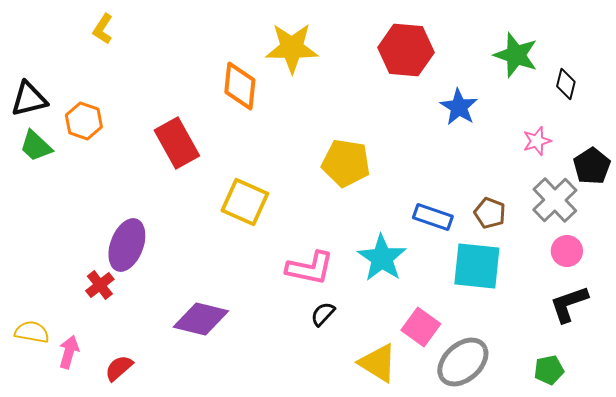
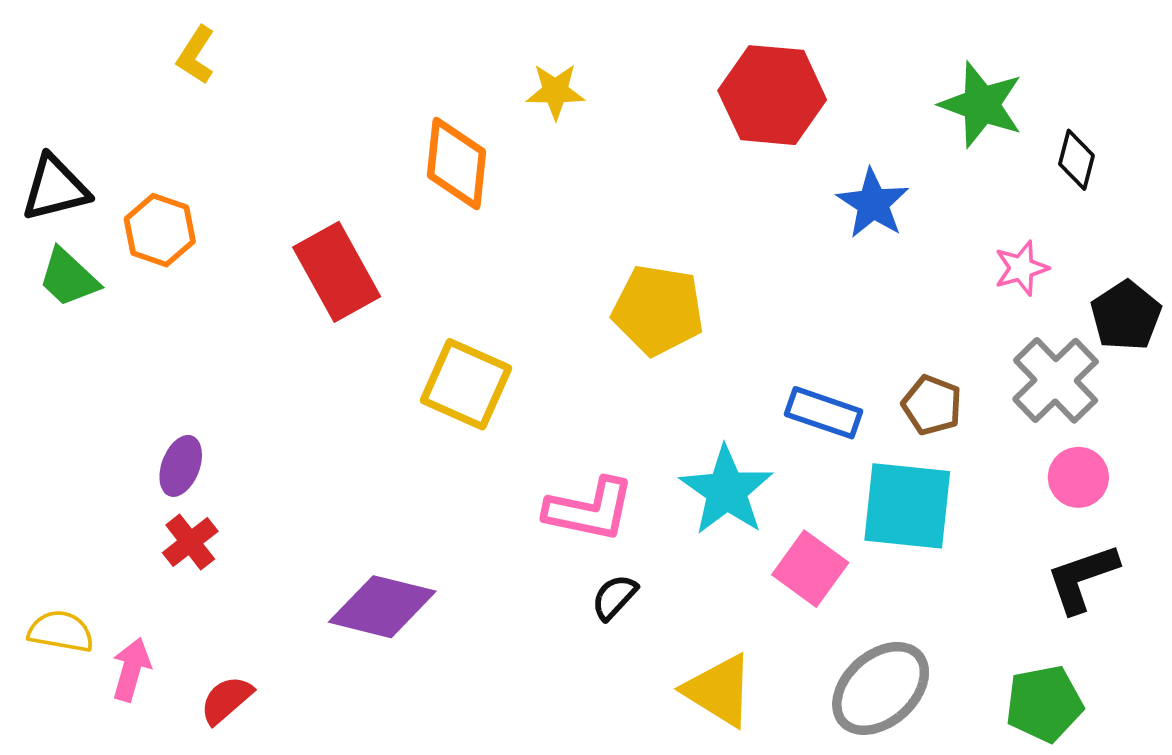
yellow star: (292, 48) -> (555, 91), size x0.6
purple ellipse: (127, 245) -> (181, 466), moved, size x0.6
pink square: (421, 327) -> (810, 569), moved
green pentagon: (549, 370) -> (1044, 704), size x1.4

